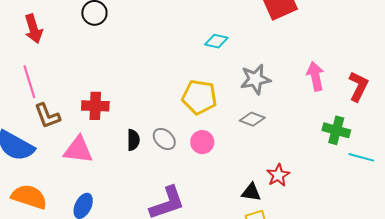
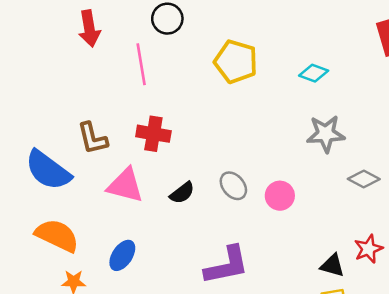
gray star: (255, 79) -> (326, 134), moved
pink line: (29, 82) -> (141, 64), moved
yellow pentagon: (199, 97) -> (236, 62), moved
gray diamond: (252, 119) -> (364, 179), moved
black semicircle: (133, 140) -> (182, 193), moved, turned 45

